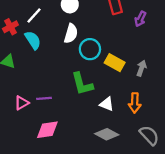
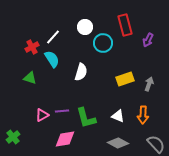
white semicircle: (71, 33) -> (81, 72), moved
cyan circle: (90, 49) -> (103, 43), moved
yellow rectangle: (115, 63) -> (125, 79), turned -48
green L-shape: (82, 84) -> (86, 118), moved

